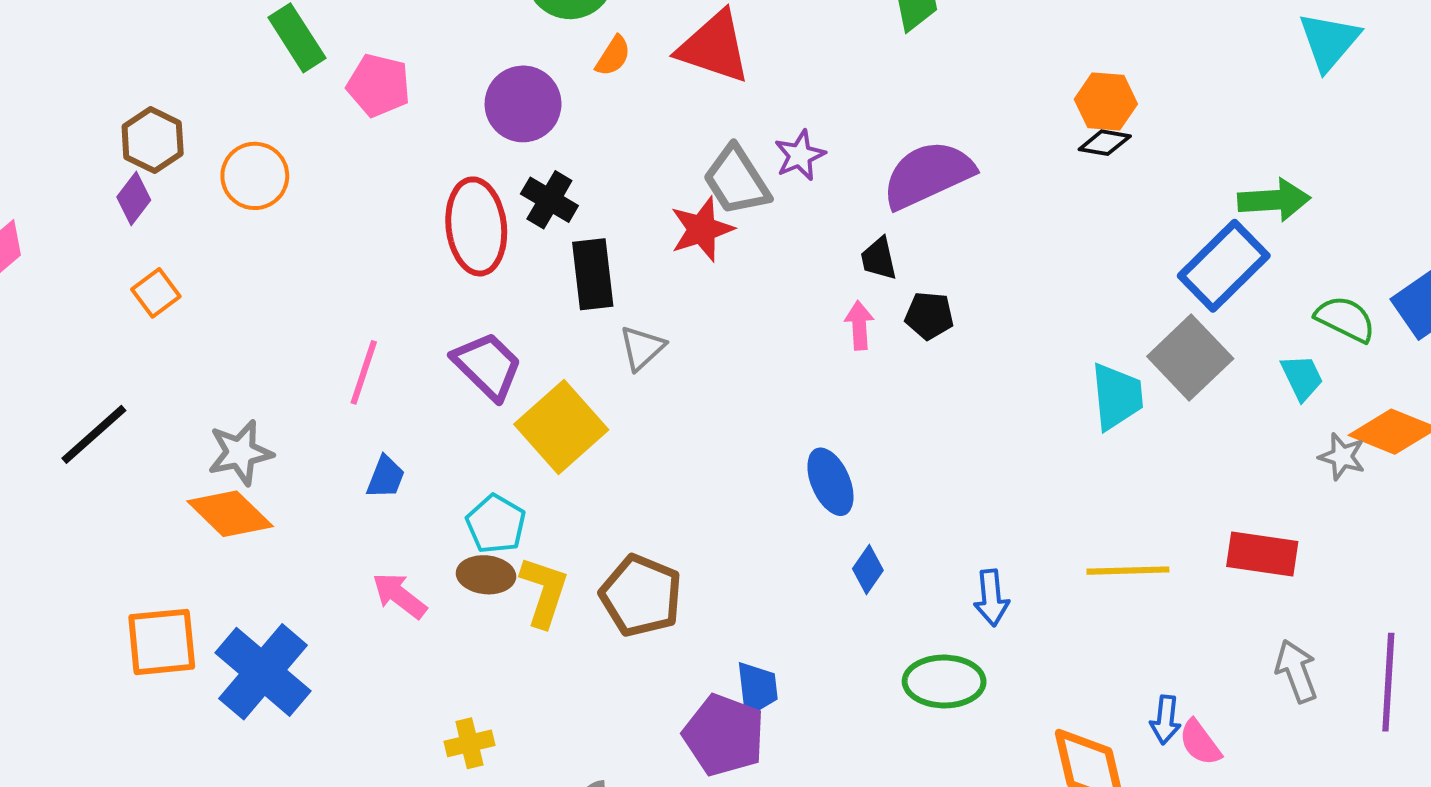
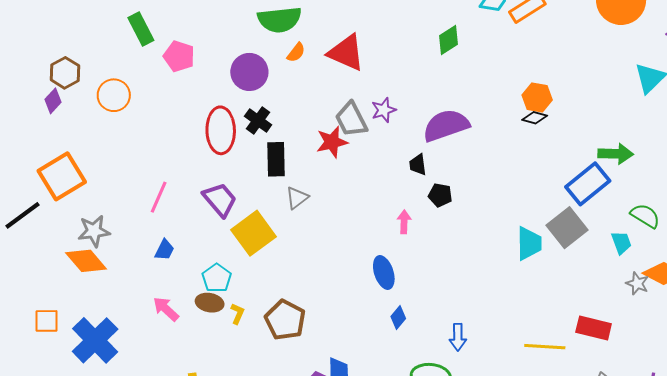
orange square: (156, 293) -> (62, 176), moved, size x2.0
pink arrow: (859, 325) -> (404, 222), moved
yellow line: (1128, 571) -> (545, 347), moved
yellow L-shape: (544, 592) -> (237, 314), size x0.6
orange square: (162, 642) -> (46, 321), size x0.7

